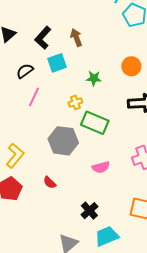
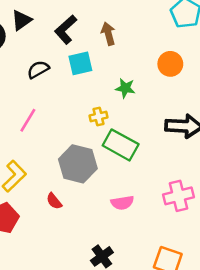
orange circle: (131, 66) -> (170, 64), moved
pink line: (34, 97) -> (28, 120), moved
red semicircle: (50, 182) -> (54, 201), moved

